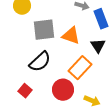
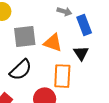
orange rectangle: (80, 68) -> (62, 76), turned -40

